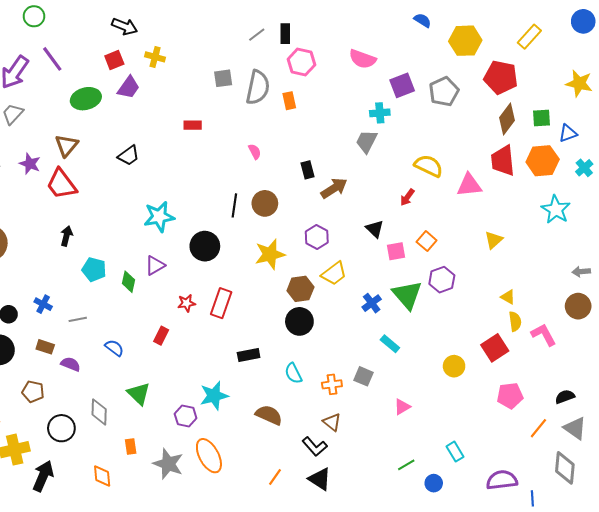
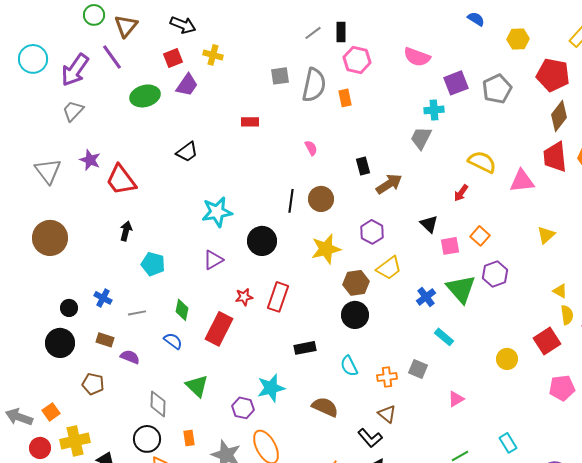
yellow hexagon: (465, 41) -> (518, 39), size x0.7
brown triangle: (67, 145) -> (126, 26), moved
green diamond: (129, 282) -> (182, 310), moved
red rectangle: (161, 336) -> (219, 329), size x1.8
black circle: (61, 428) -> (147, 439), moved

